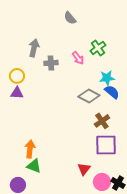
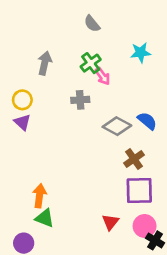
green cross: (98, 48) -> (91, 63), moved
gray cross: (51, 63) -> (80, 100), moved
cyan star: (107, 78) -> (141, 53), moved
purple triangle: (17, 93) -> (22, 122), turned 40
pink circle: (102, 182) -> (145, 226), moved

